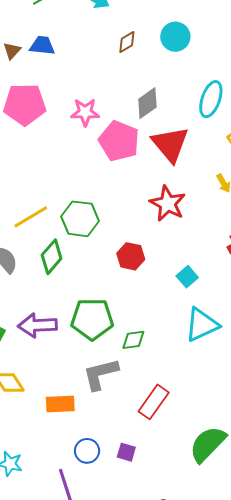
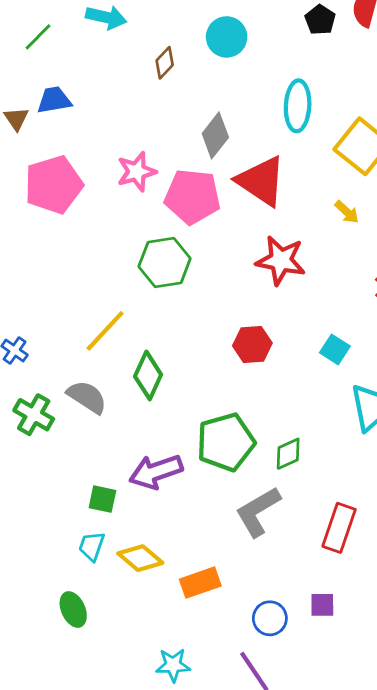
green hexagon: (80, 219) -> (165, 262), moved
orange rectangle: (60, 404) -> (200, 583), moved

